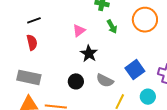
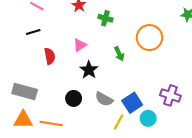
green arrow: (112, 27) -> (119, 54), moved
red semicircle: (32, 42) -> (50, 56), moved
blue square: (135, 70) -> (132, 103), moved

